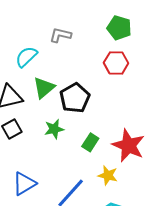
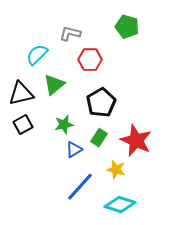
red hexagon: (116, 63) -> (90, 60), moved
black pentagon: (75, 98) -> (101, 103), moved
blue triangle: (24, 184) -> (74, 150), moved, size x0.7

